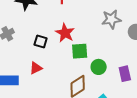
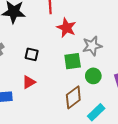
gray star: (111, 19) -> (92, 46), moved
red star: (65, 33) -> (66, 28), moved

